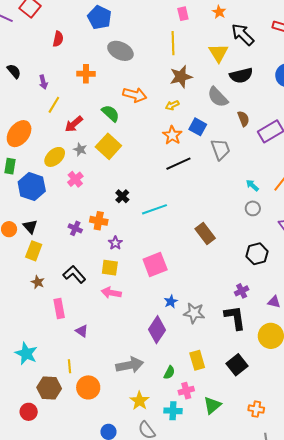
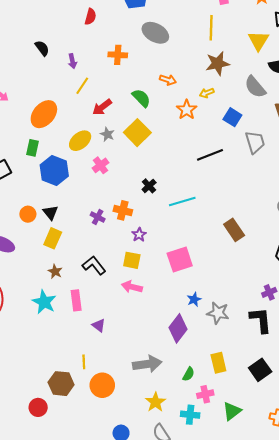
orange arrow: (135, 95) -> (168, 80), size x0.7
orange star: (172, 135) -> (187, 110), moved
cyan star: (26, 354) -> (44, 302), moved

